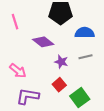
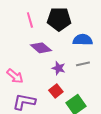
pink line: (15, 22) -> (30, 20), moved

